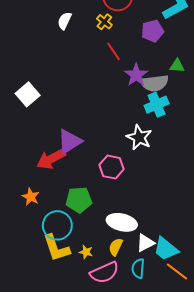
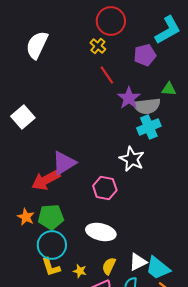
white semicircle: (64, 21) -> (37, 45), moved, size x1.6
green pentagon: (79, 200) -> (51, 217), moved
white ellipse: (122, 222) -> (101, 232), moved
yellow L-shape: (56, 248) -> (51, 267), size x0.7

